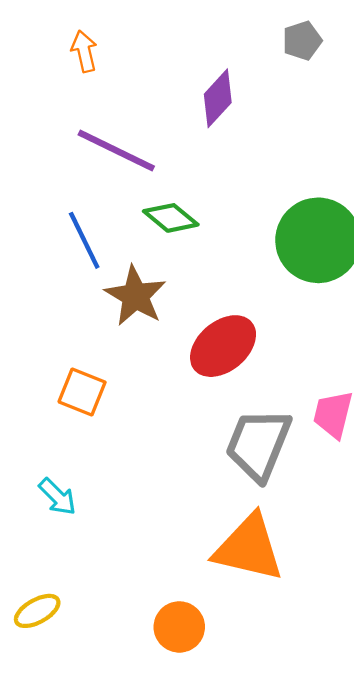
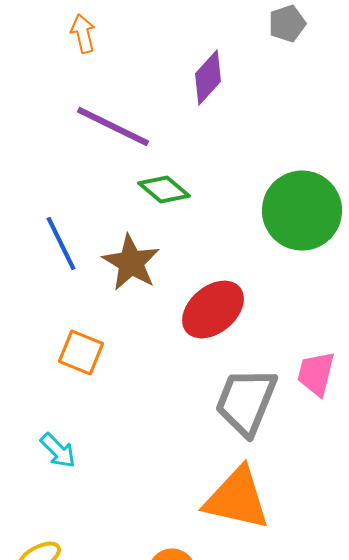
blue line: (84, 240) -> (61, 244), moved

